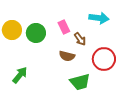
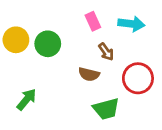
pink rectangle: (64, 27) -> (93, 21), moved

